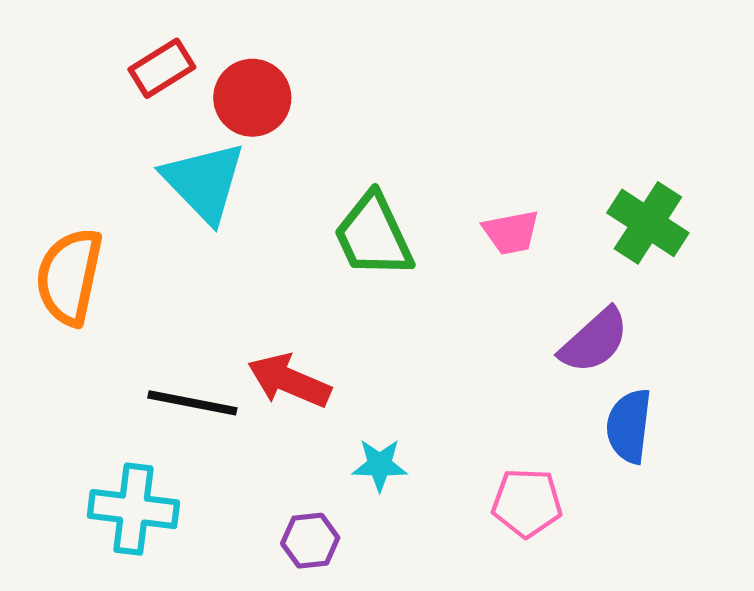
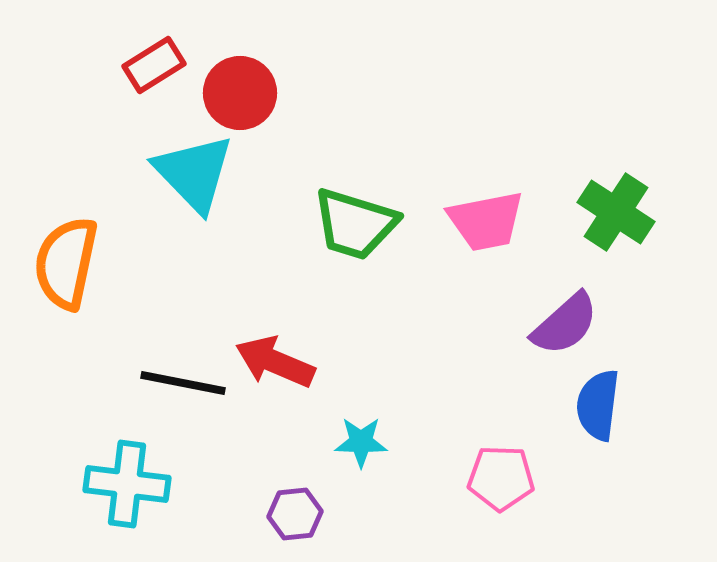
pink trapezoid: (511, 232) -> (486, 221), size x1.4
green trapezoid: (373, 236) -> (355, 224), turned -48

